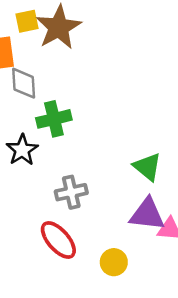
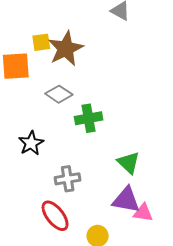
gray diamond: (24, 83) -> (59, 94), moved, turned -56
green cross: (54, 119) -> (89, 118), moved

